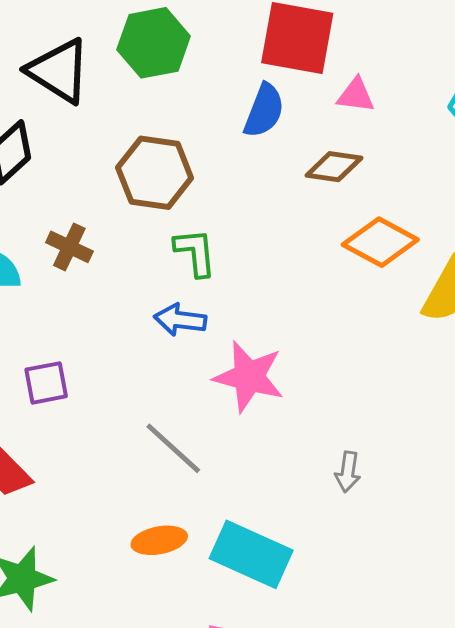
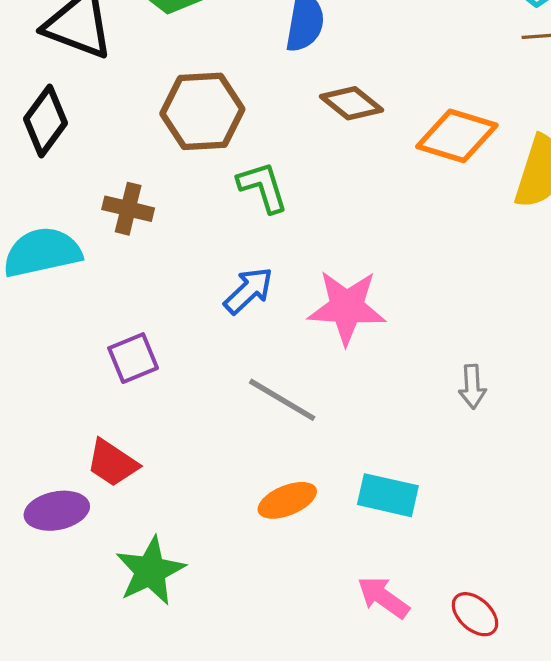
brown diamond: (334, 167) -> (352, 103), moved, turned 42
blue arrow: (180, 320) -> (248, 291), moved, turned 141
cyan rectangle: (251, 554) -> (388, 495), size x0.7

